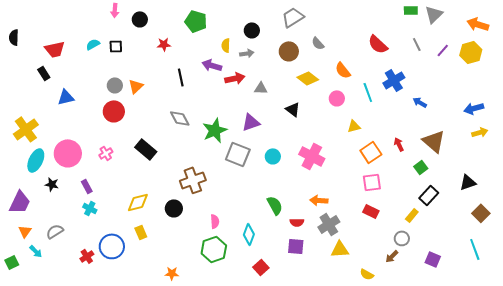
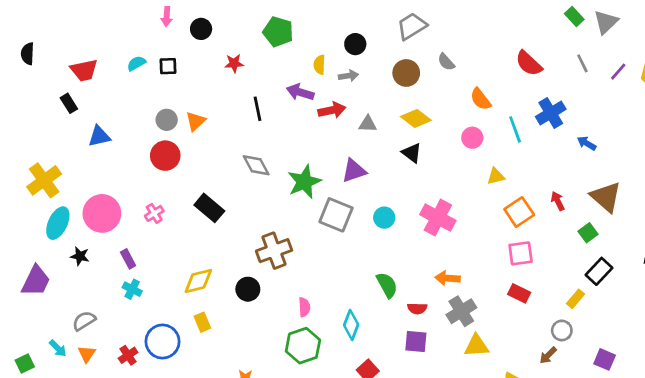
green rectangle: (411, 10) -> (574, 17), turned 48
yellow diamond: (308, 78) -> (416, 118), moved
orange triangle: (25, 231) -> (87, 354), moved

